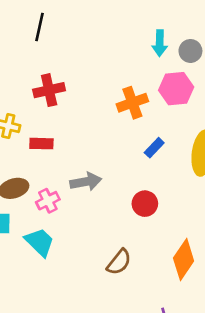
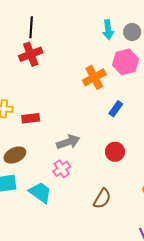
black line: (40, 27) -> (31, 27), moved
red cross: (49, 90) -> (31, 54), moved
pink cross: (48, 201) -> (62, 169), moved

